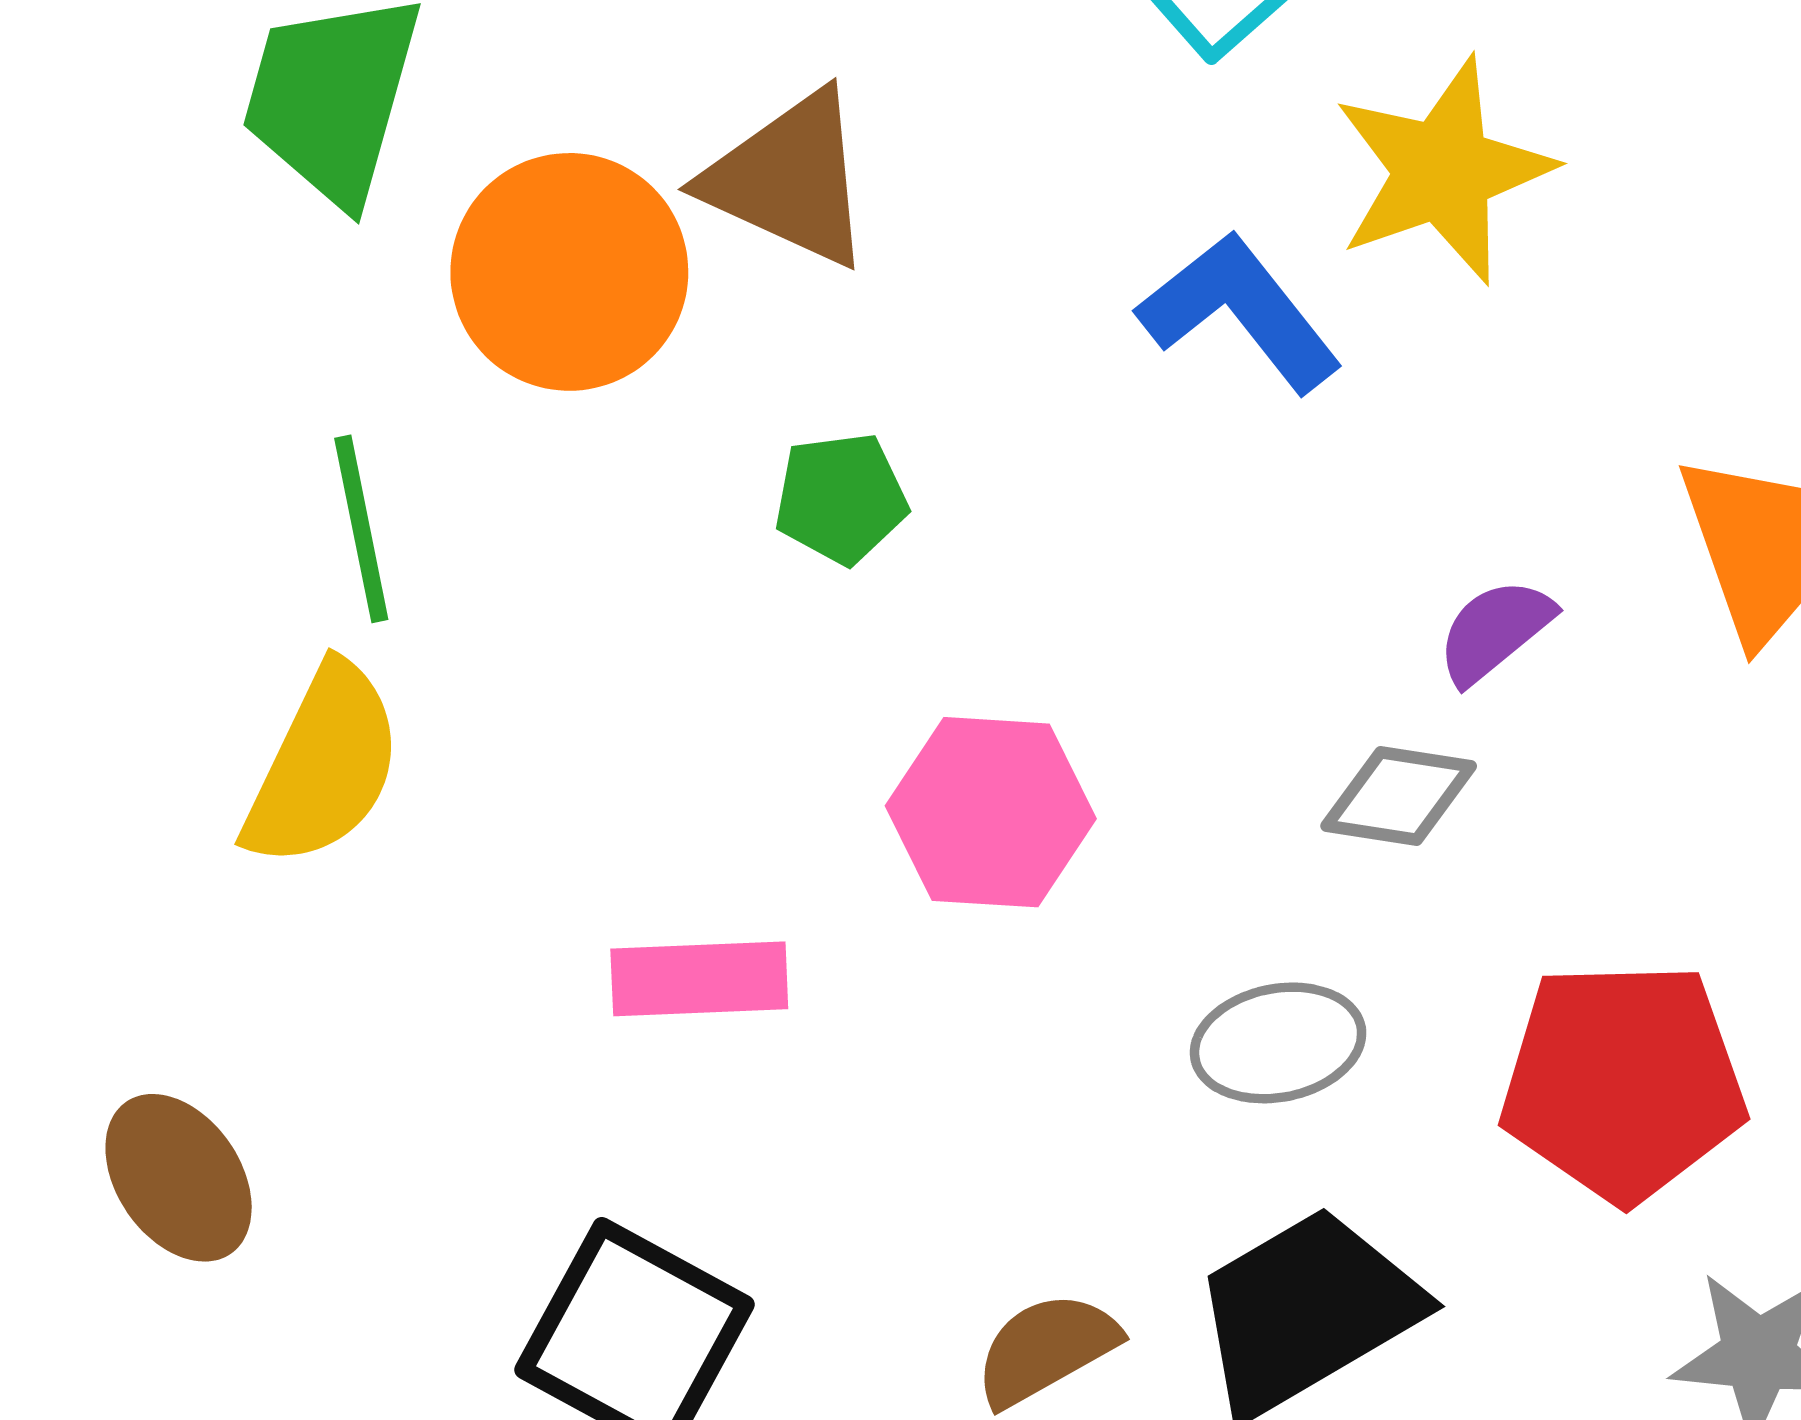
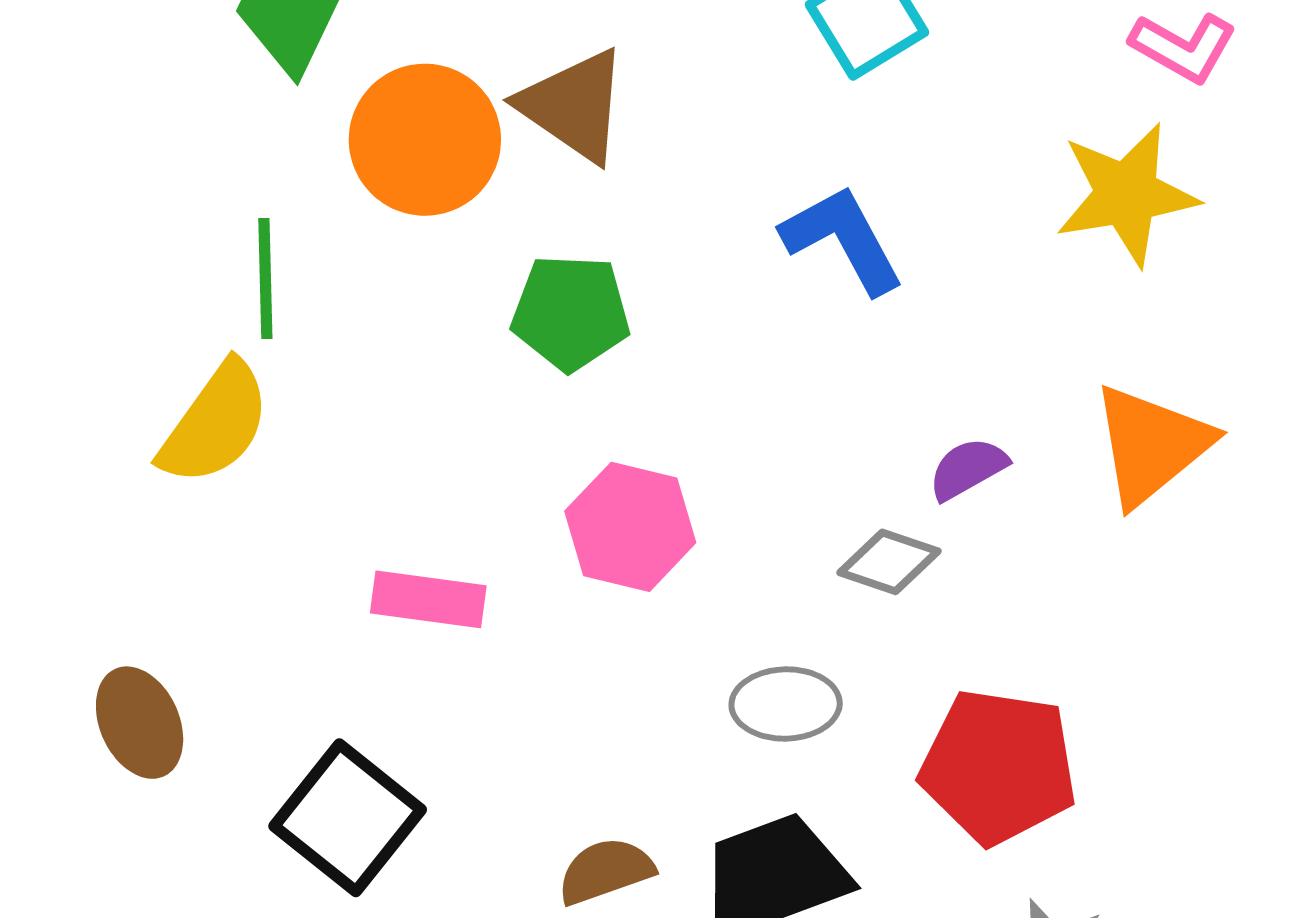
yellow star: (1443, 171) -> (1127, 194), moved
green pentagon: (841, 498) -> (571, 312), size x1.4
brown ellipse: (179, 1178) -> (140, 723), moved

